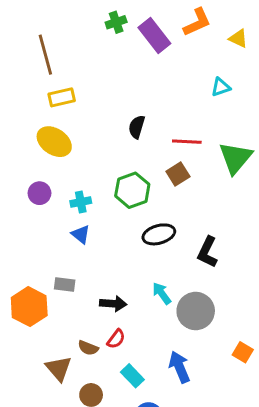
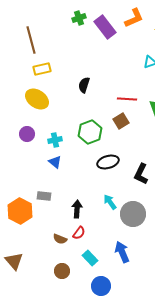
black semicircle: (137, 127) -> (84, 85), moved
black arrow: (113, 304) -> (77, 209), turned -90
brown triangle: (59, 368) -> (14, 261), moved

